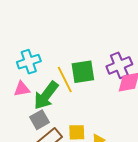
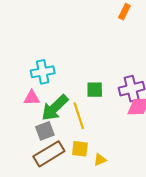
green square: (83, 72) -> (95, 90), size x0.7
yellow line: (65, 80) -> (79, 116), moved

